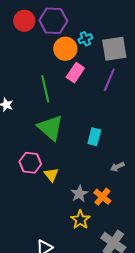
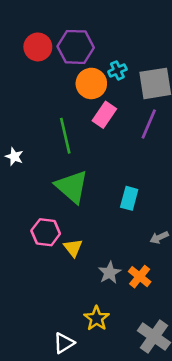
yellow star: (80, 220) -> (97, 318), moved

